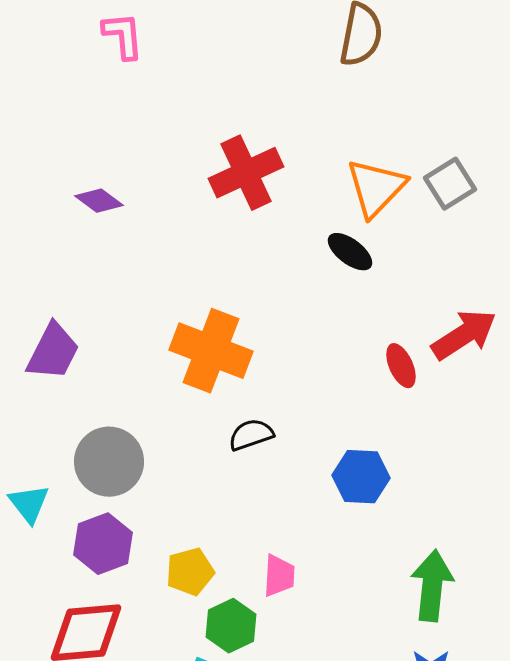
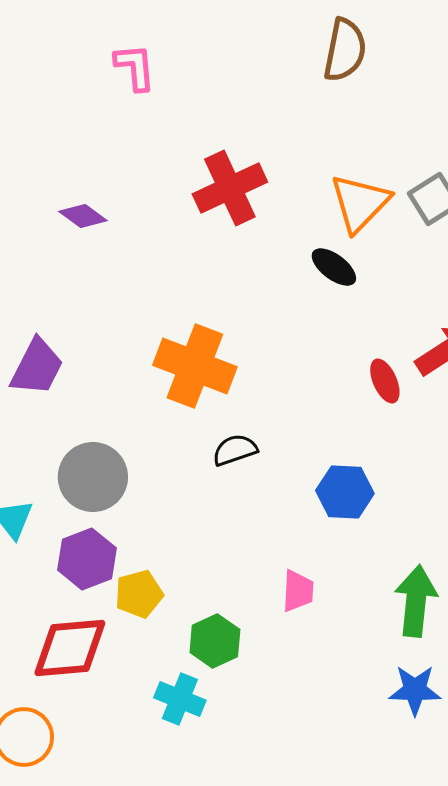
pink L-shape: (123, 36) -> (135, 67), moved
yellow pentagon: (190, 572) -> (139, 594), moved
pink trapezoid: (279, 576) -> (298, 591), moved

